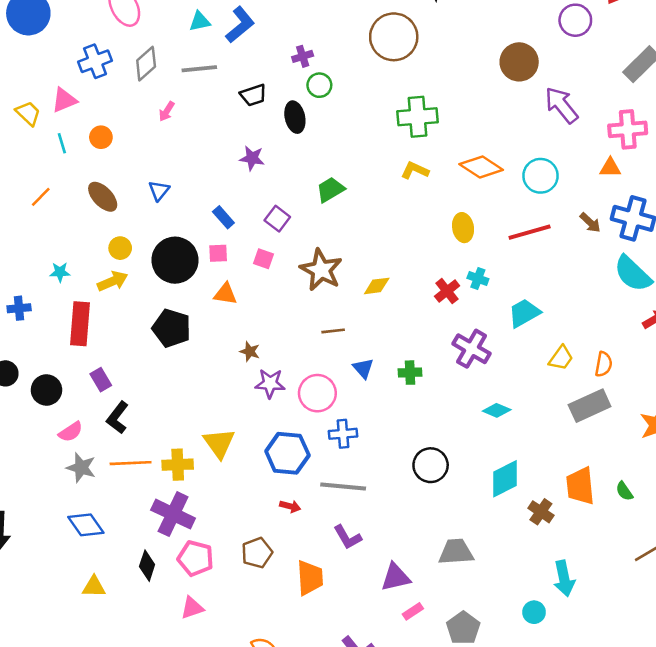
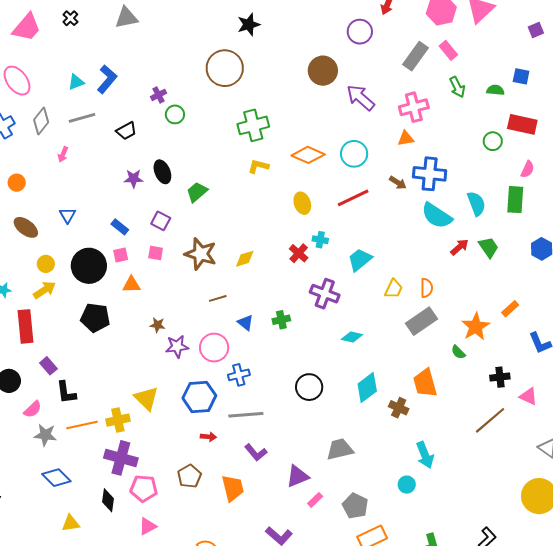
black ellipse: (295, 117) -> (162, 172), moved
black L-shape: (117, 418) -> (66, 392), turned -35
green semicircle: (624, 491) -> (458, 352), moved

